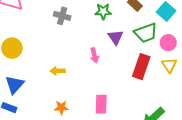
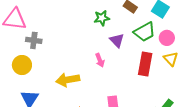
gray cross: (62, 16) -> (34, 40), moved
yellow arrow: (58, 71) -> (68, 80), size x1.6

